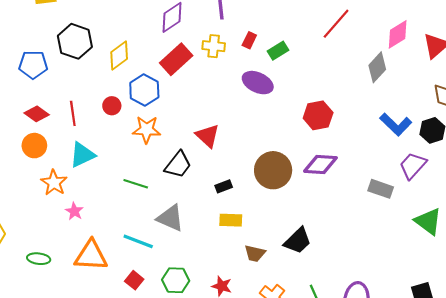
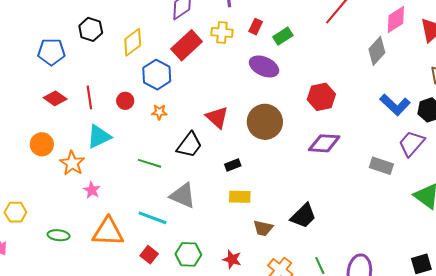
black hexagon: (75, 41) -> (91, 29), size x0.7
red circle: (112, 106) -> (125, 101), moved
orange star: (147, 130) -> (159, 112), size x0.6
orange circle: (34, 146) -> (42, 144), moved
brown circle: (273, 170) -> (265, 122), moved

